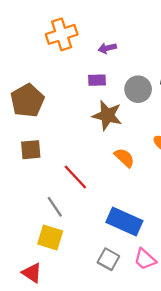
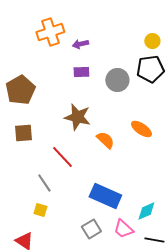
purple arrow: (107, 48) -> (80, 44), moved
brown star: (107, 115) -> (77, 117), moved
yellow square: (50, 238) -> (40, 210), size x0.6
gray square: (108, 259) -> (91, 229), turned 30

